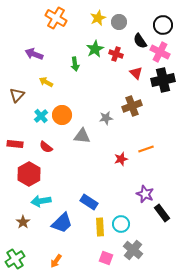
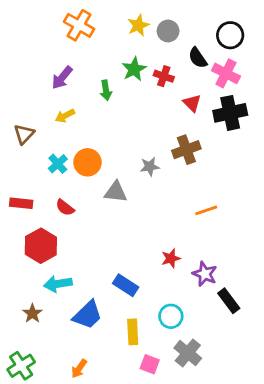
purple arrow: (34, 54) -> (62, 78), moved, turned -72
yellow arrow: (46, 82) -> (65, 116), turned -56
red star: (121, 159) -> (171, 258), moved
yellow rectangle: (100, 227) -> (133, 332), moved

